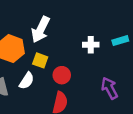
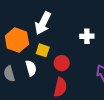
white semicircle: (27, 81) -> (31, 68), turned -49

